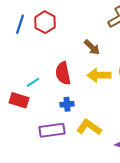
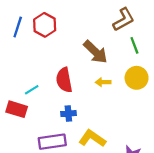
brown arrow: (92, 47) -> (95, 52), size x1.4
yellow arrow: (99, 75) -> (103, 82), size x0.6

